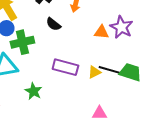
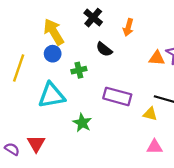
green cross: (22, 42) -> (79, 70), moved, size x0.6
yellow triangle: (94, 72) -> (150, 114), moved, turned 40

